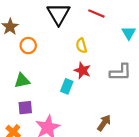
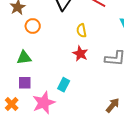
cyan rectangle: (67, 86) -> (64, 85), moved
brown arrow: (104, 123) -> (113, 105), moved

